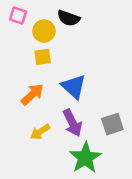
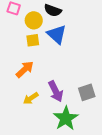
blue triangle: (74, 87) -> (57, 34), moved

